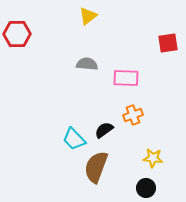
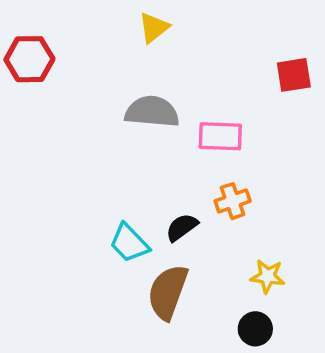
gray semicircle: (87, 64) -> (152, 112), size x1.4

